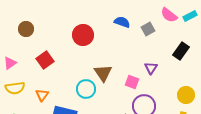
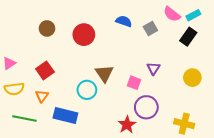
brown circle: (26, 29) -> (47, 28), moved
black rectangle: (181, 51) -> (188, 37), moved
red square: (45, 60) -> (45, 70), moved
yellow circle: (186, 95) -> (192, 78), moved

